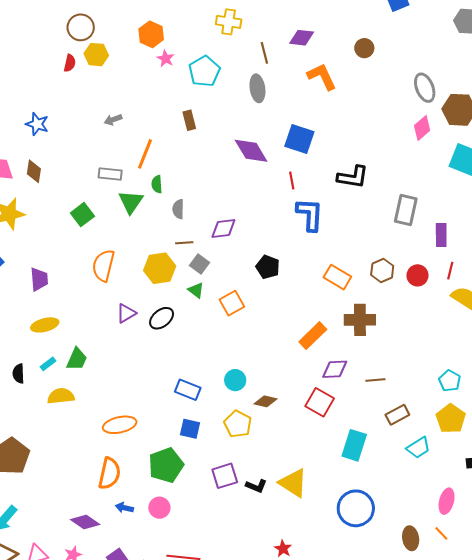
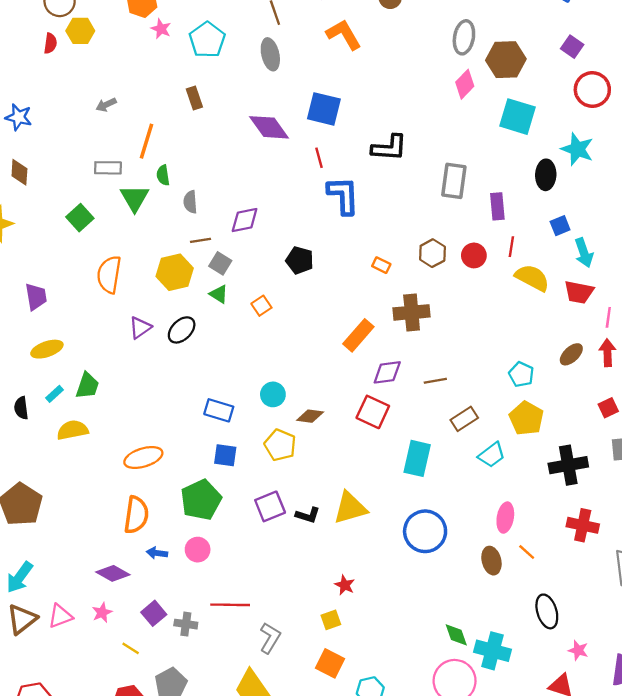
gray ellipse: (425, 88) -> (464, 37), turned 36
orange rectangle: (337, 277) -> (381, 265), size x0.6
orange square: (232, 303) -> (261, 306), size x0.7
yellow triangle: (293, 483) -> (350, 508), turned -44
pink ellipse: (447, 501) -> (505, 518), moved

